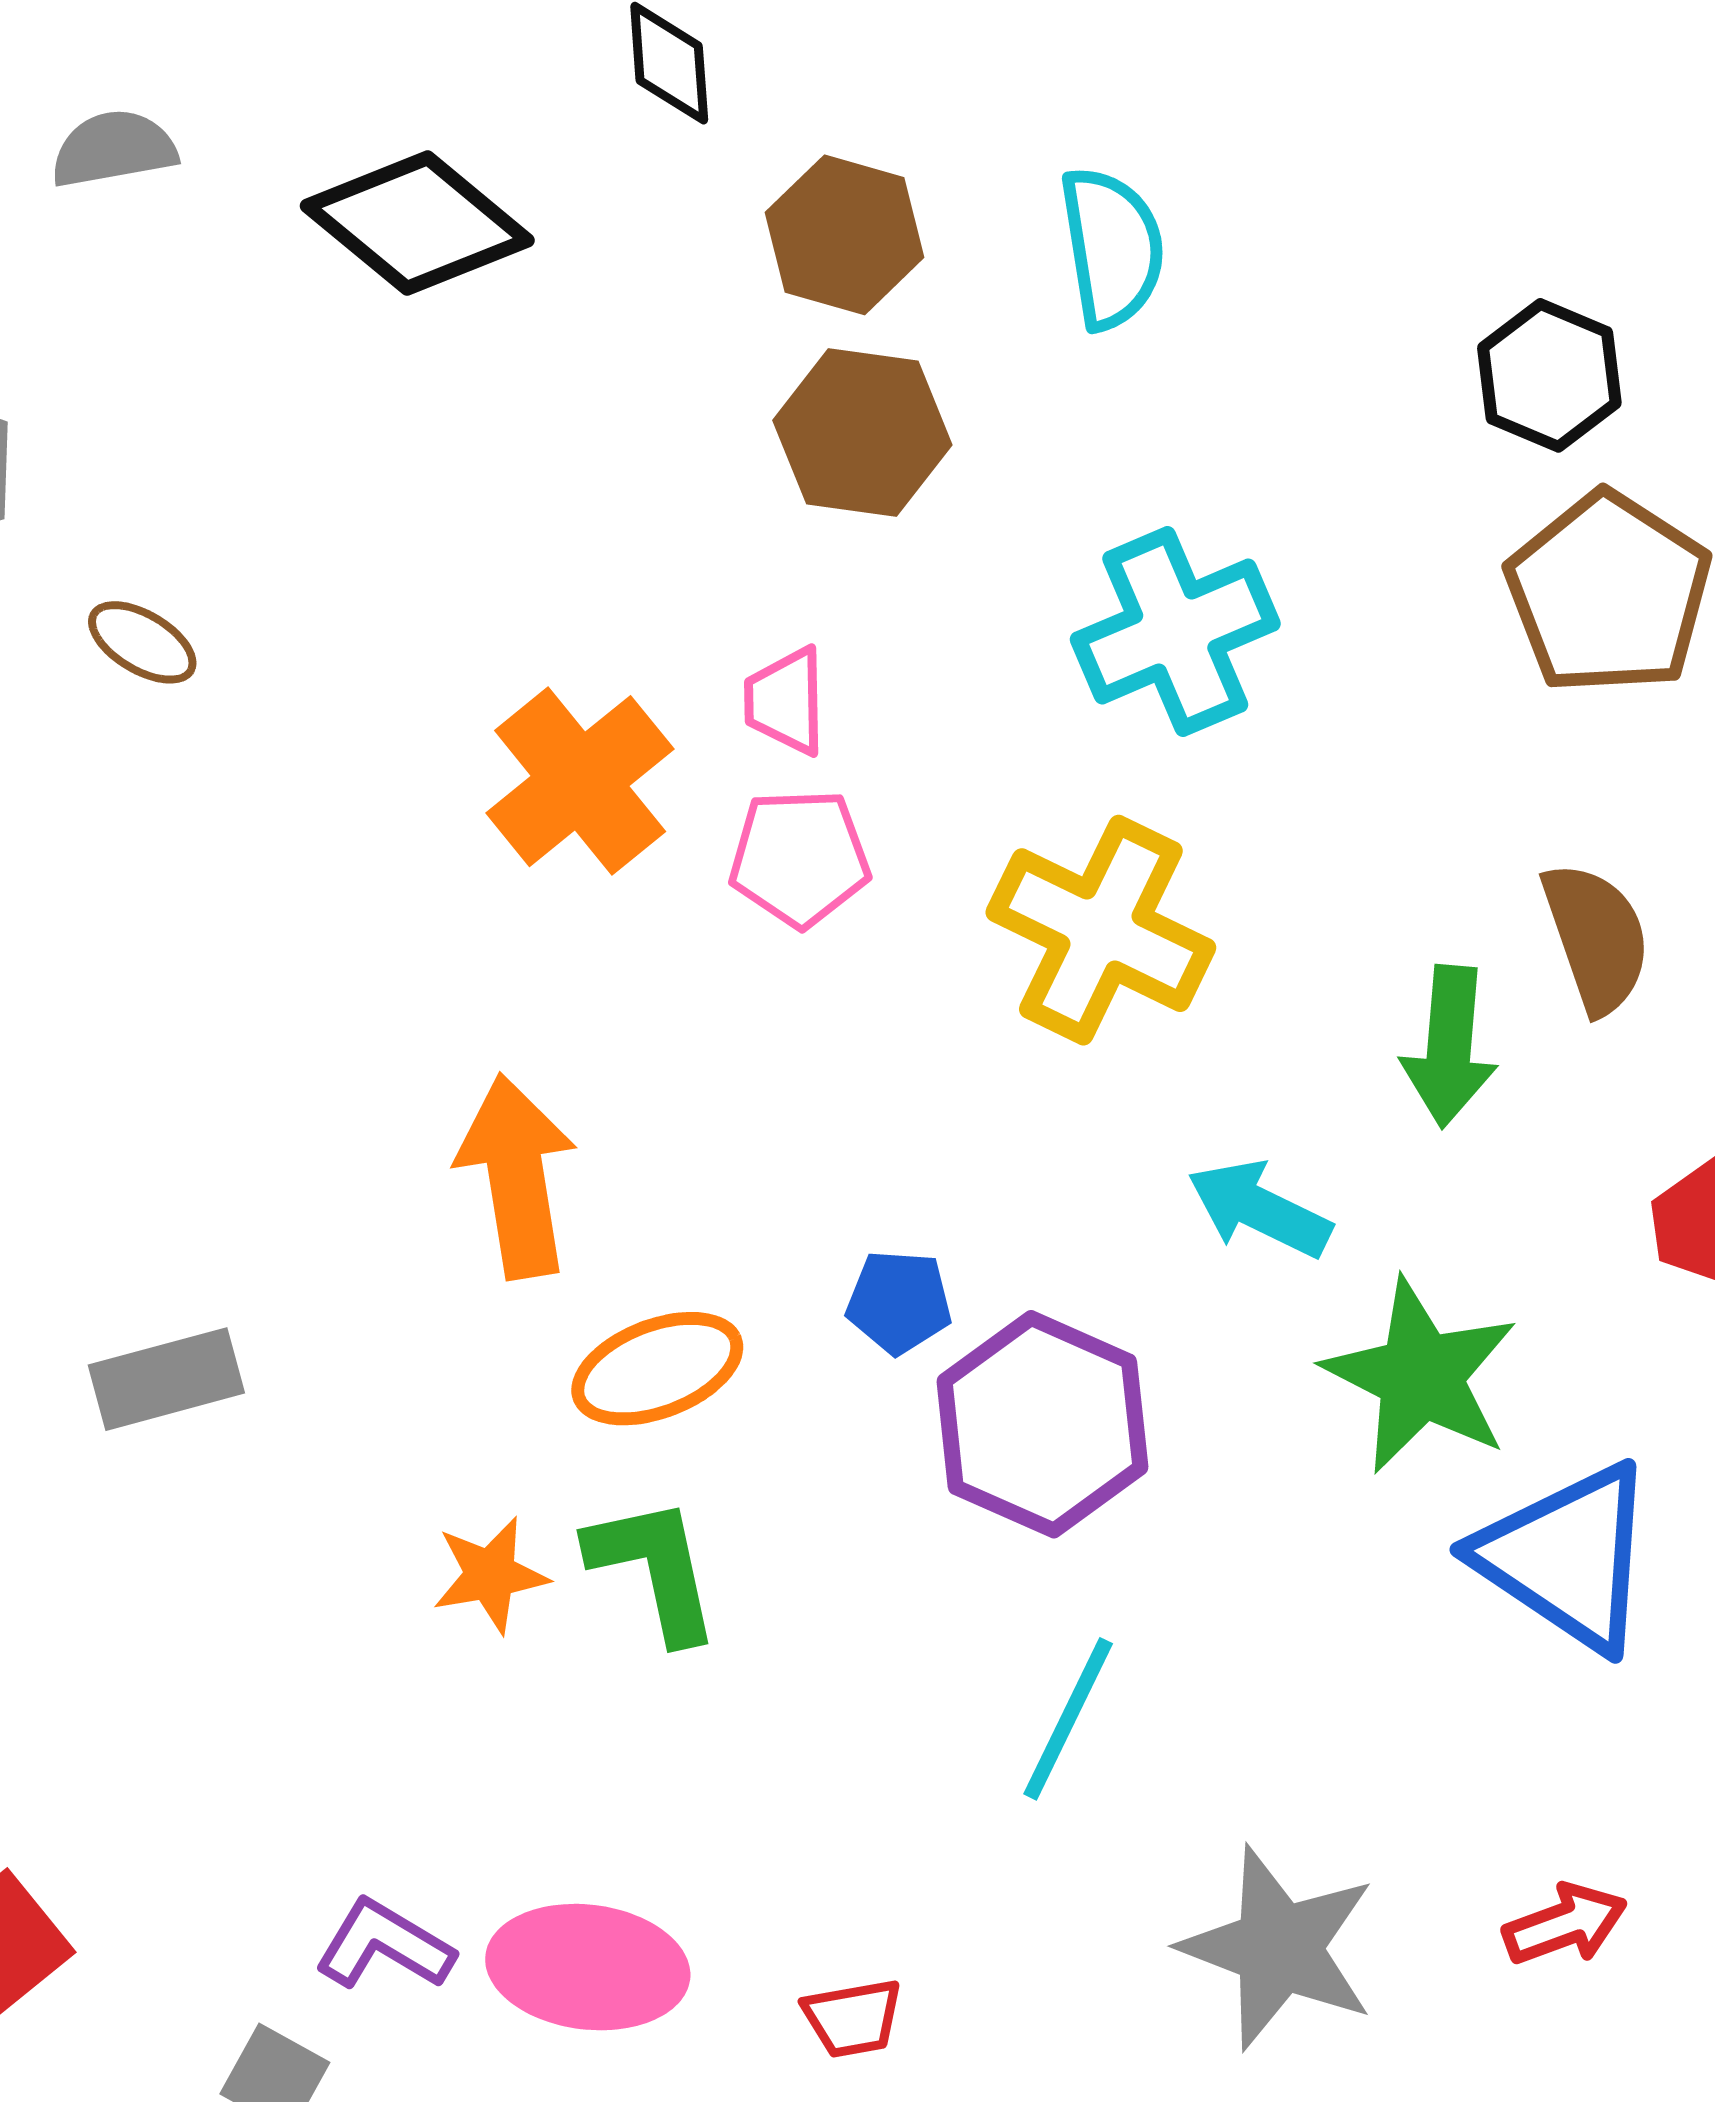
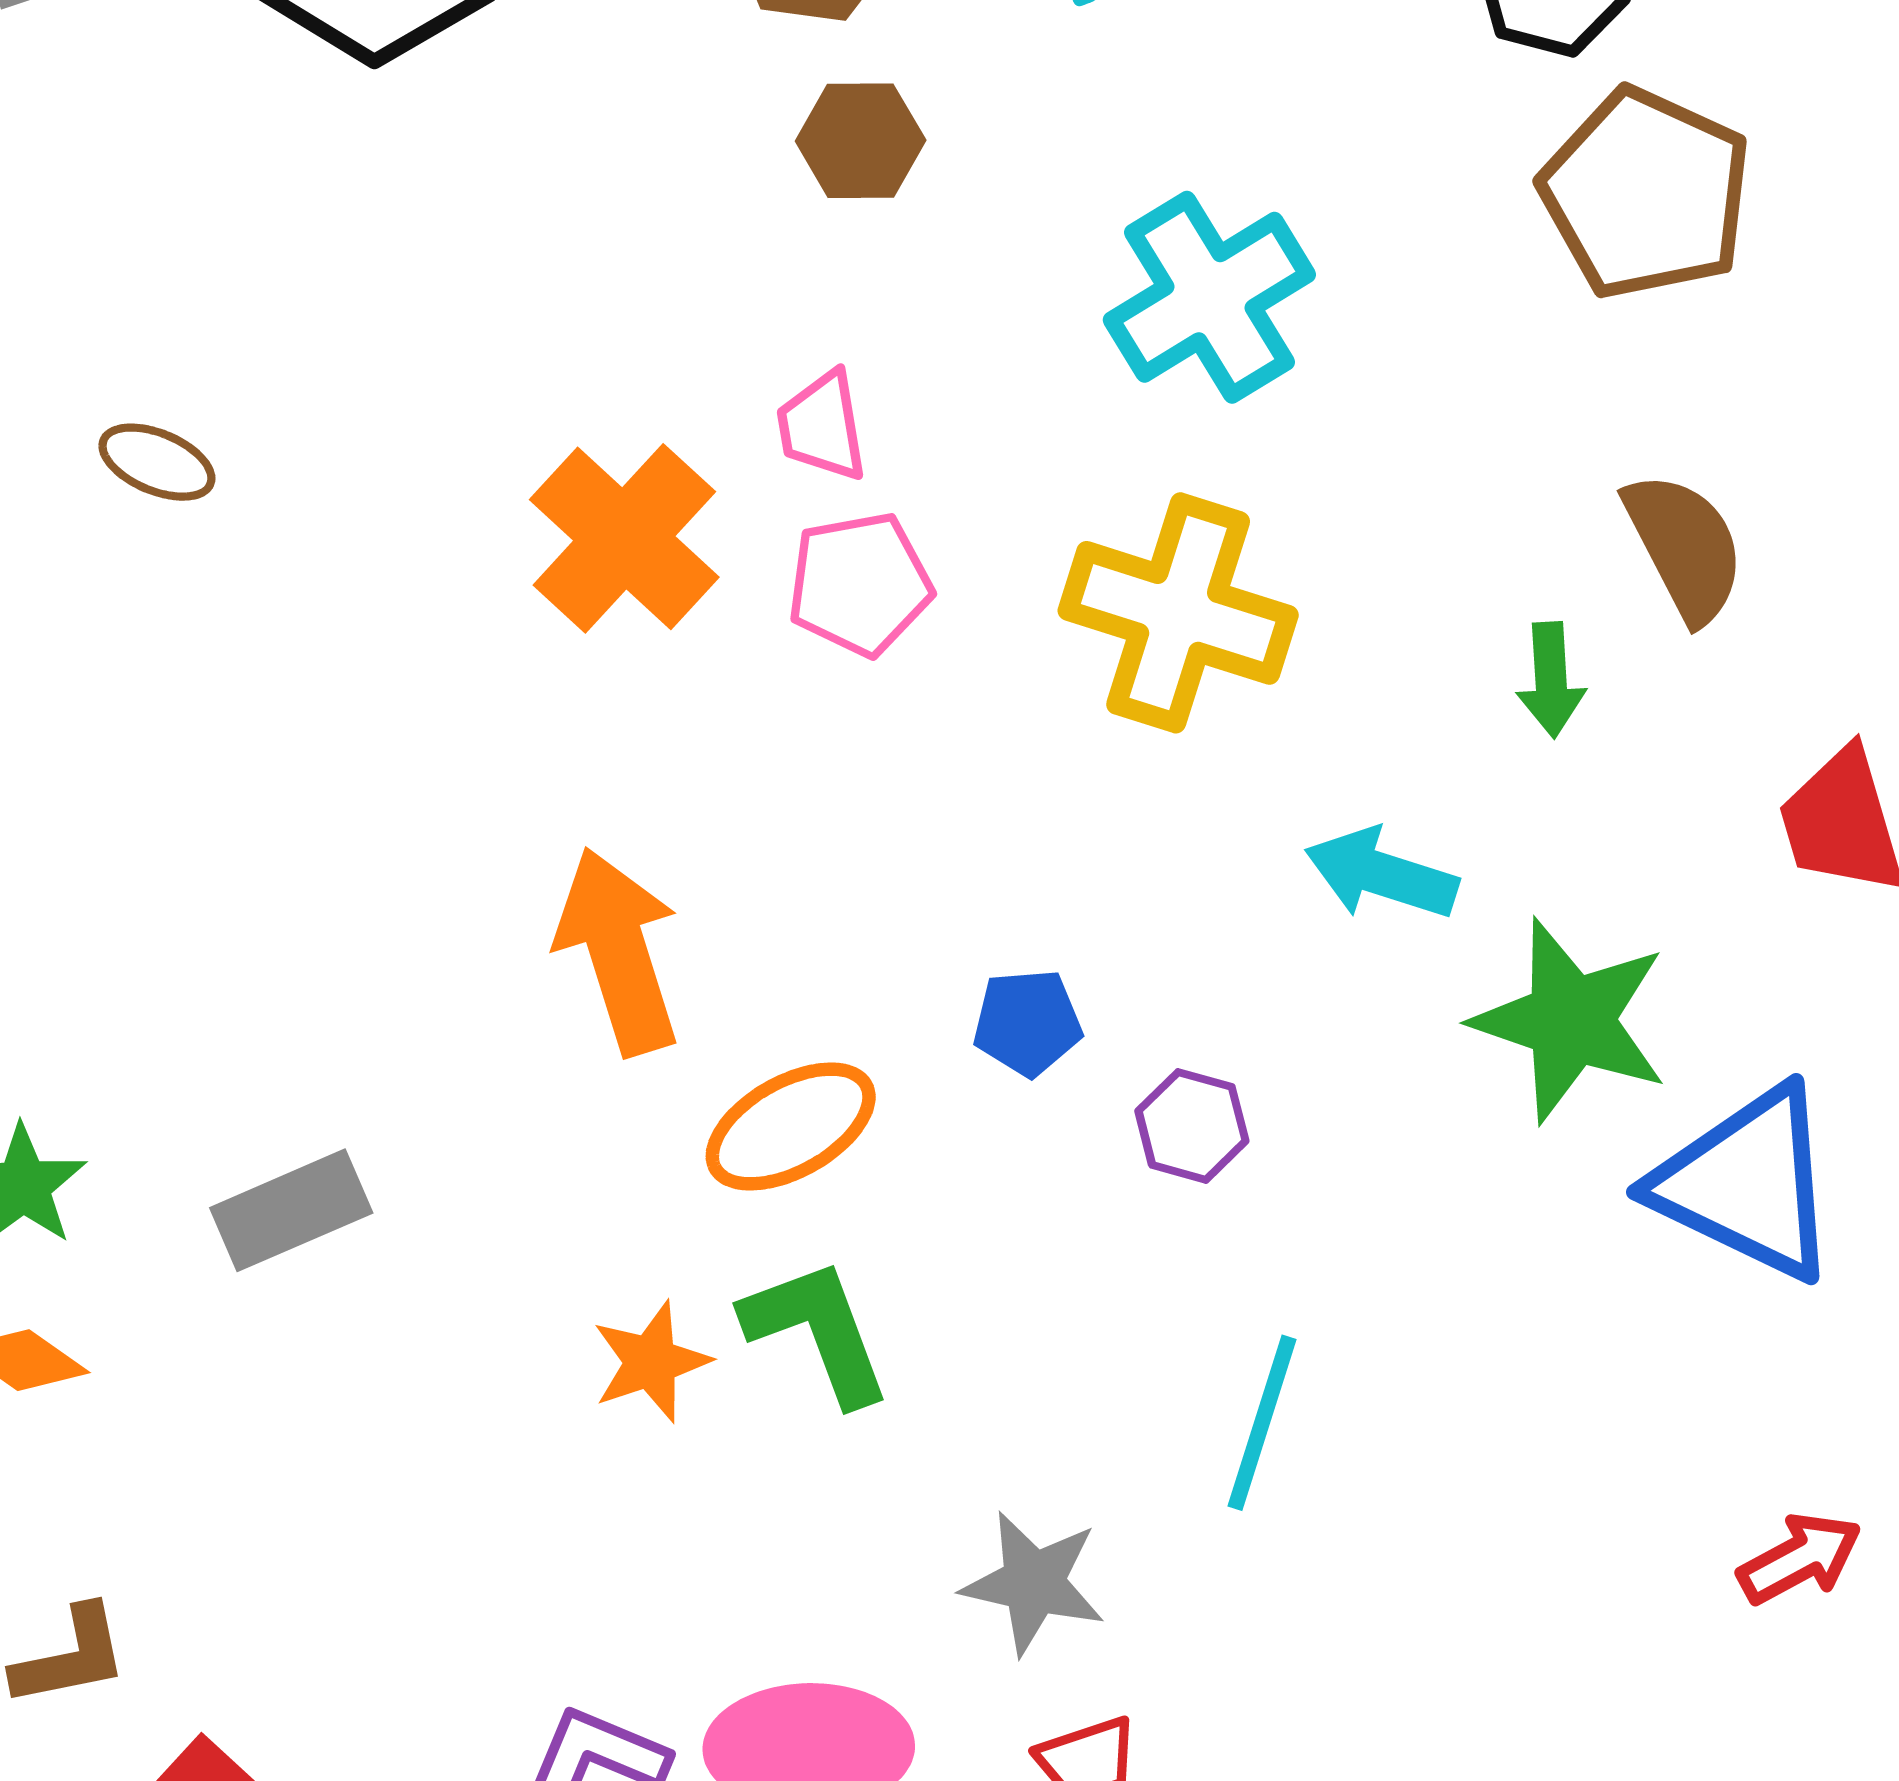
brown hexagon: (862, 433) -> (861, 141), size x0.7
green arrow: (1449, 1046) -> (1551, 680), size x0.7
purple hexagon: (1042, 1424) -> (1192, 1126), size x0.5
gray star: (1279, 1948) -> (1033, 1583), moved, size x0.7

